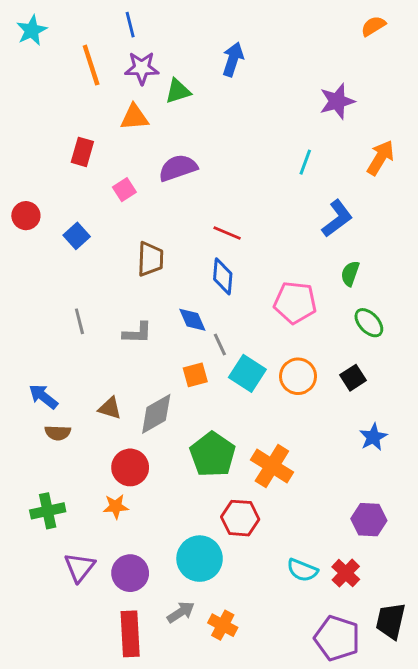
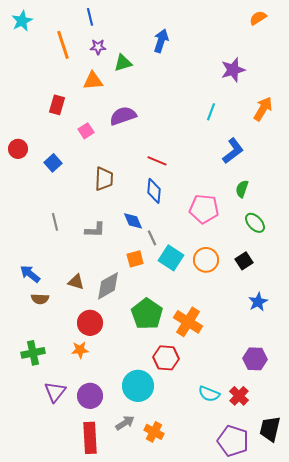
purple star: (142, 68) -> (98, 47), size x0.7

